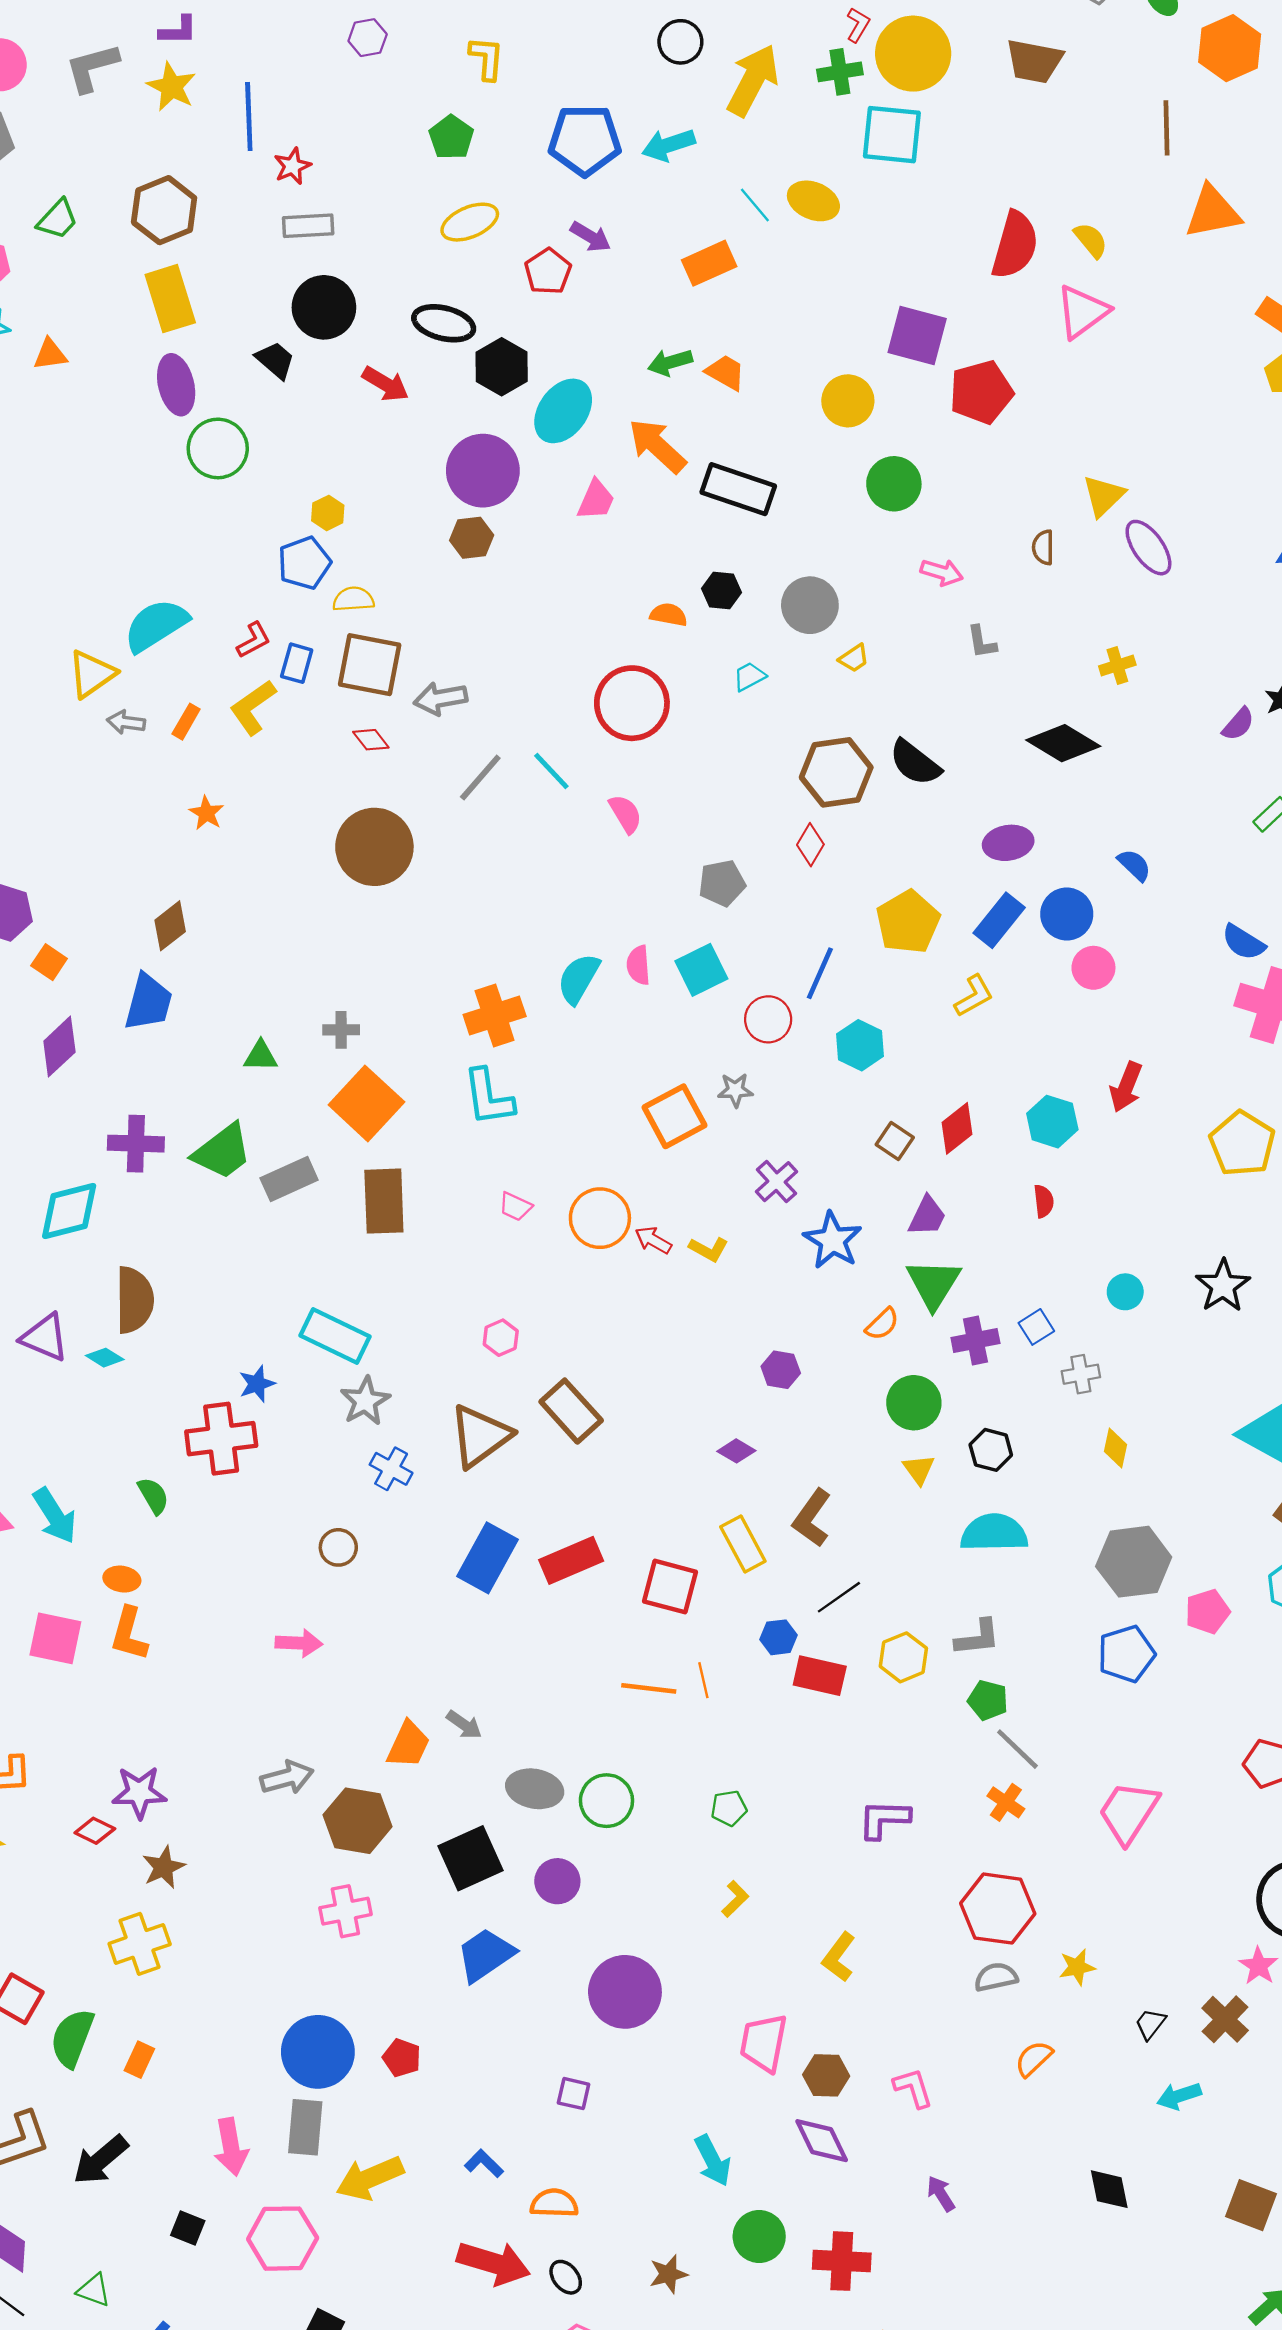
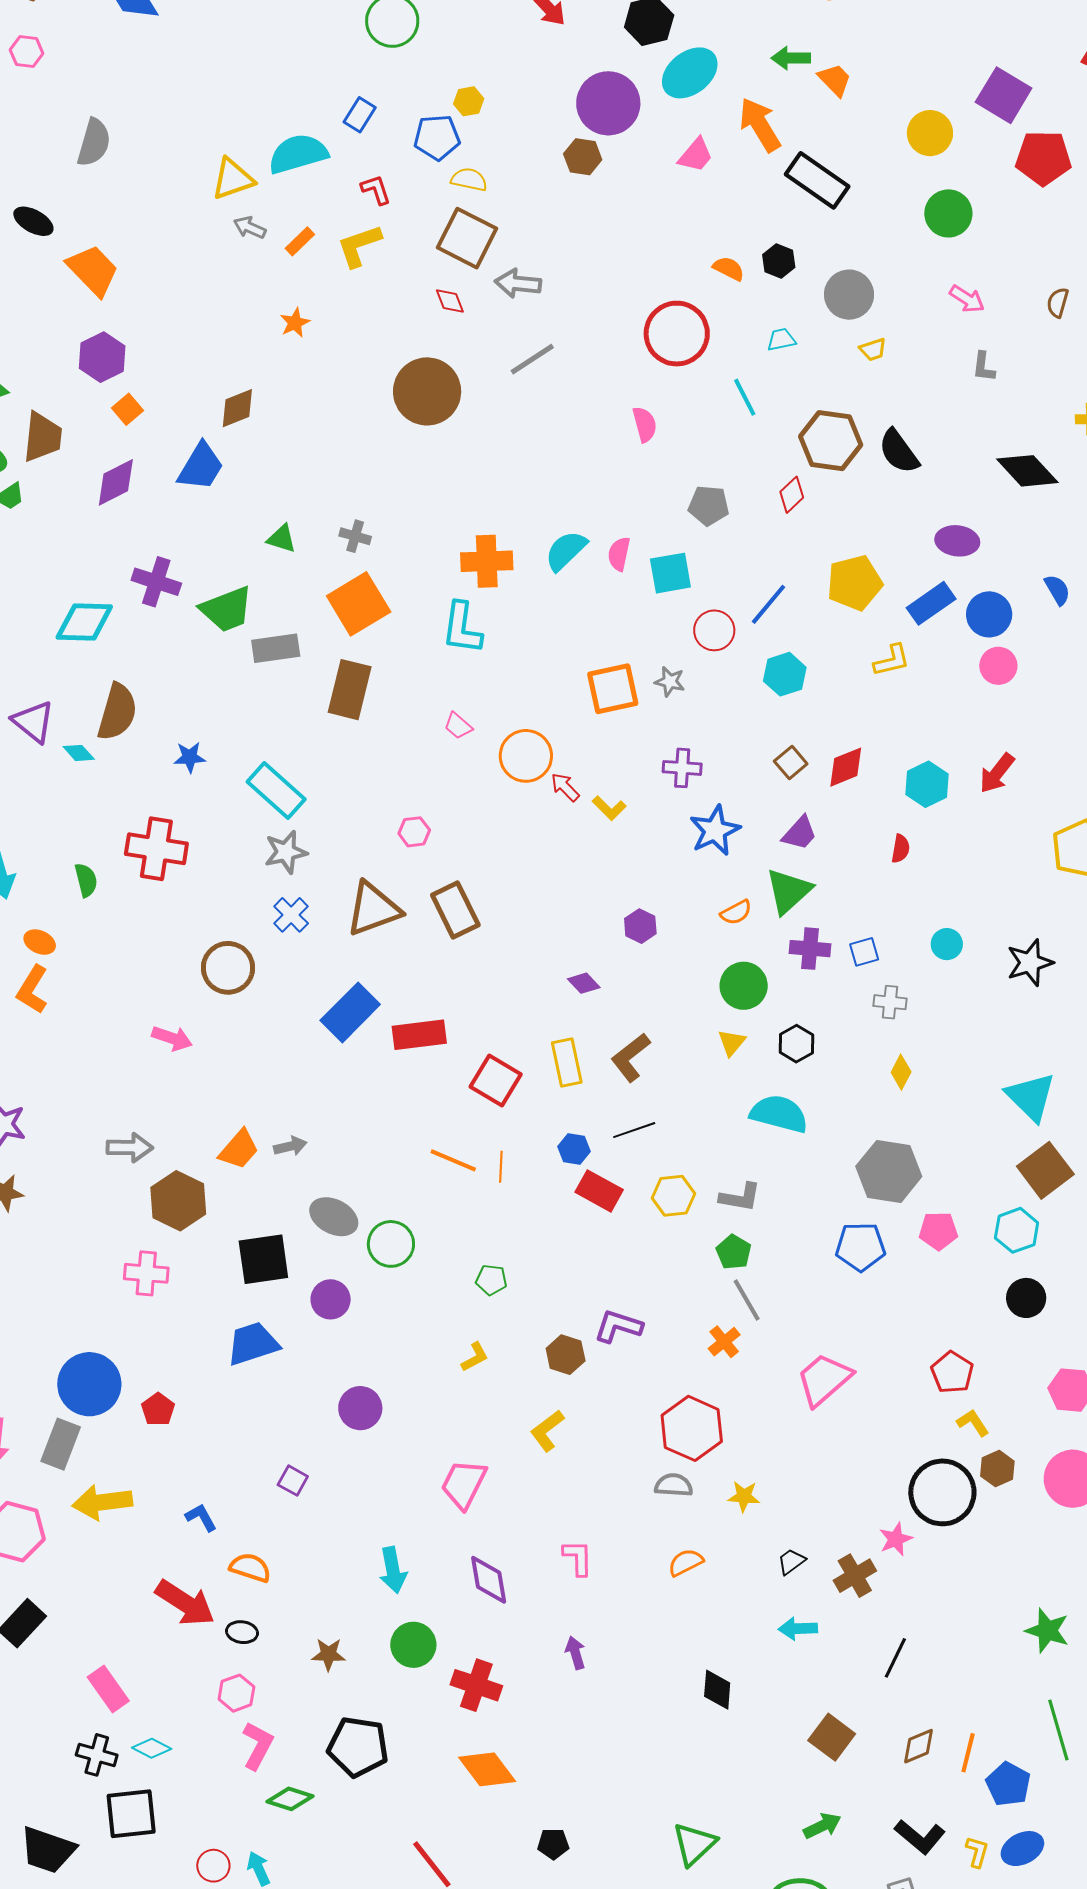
red L-shape: (254, 640) -> (376, 190), turned -96
blue rectangle: (297, 663) -> (360, 115), moved
cyan line: (551, 771) -> (745, 397), moved
purple cross: (776, 1182) -> (682, 768), turned 30
blue star: (257, 1384) -> (190, 757), moved
brown circle: (338, 1547) -> (228, 968), size x1.6
gray arrow: (464, 1725) -> (290, 1146), turned -64
purple circle: (625, 1992) -> (360, 1408), size x0.7
brown hexagon: (826, 2075) -> (566, 1355), moved
black ellipse: (566, 2277) -> (242, 1632), turned -60

